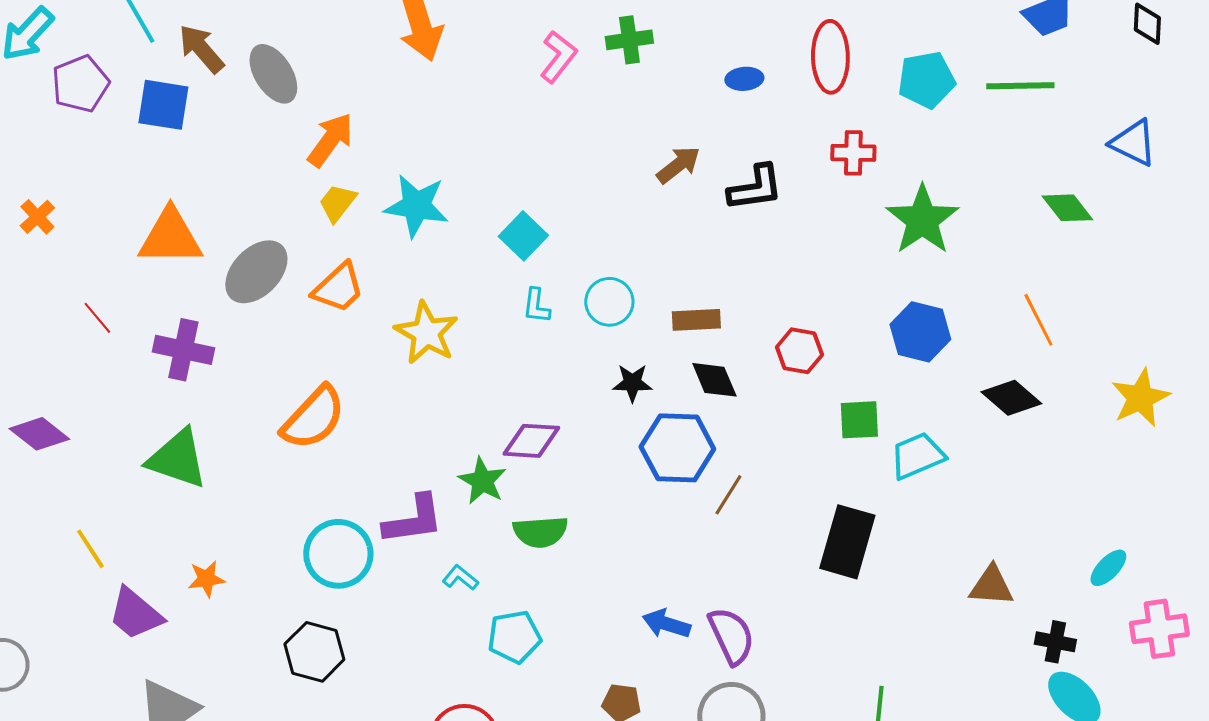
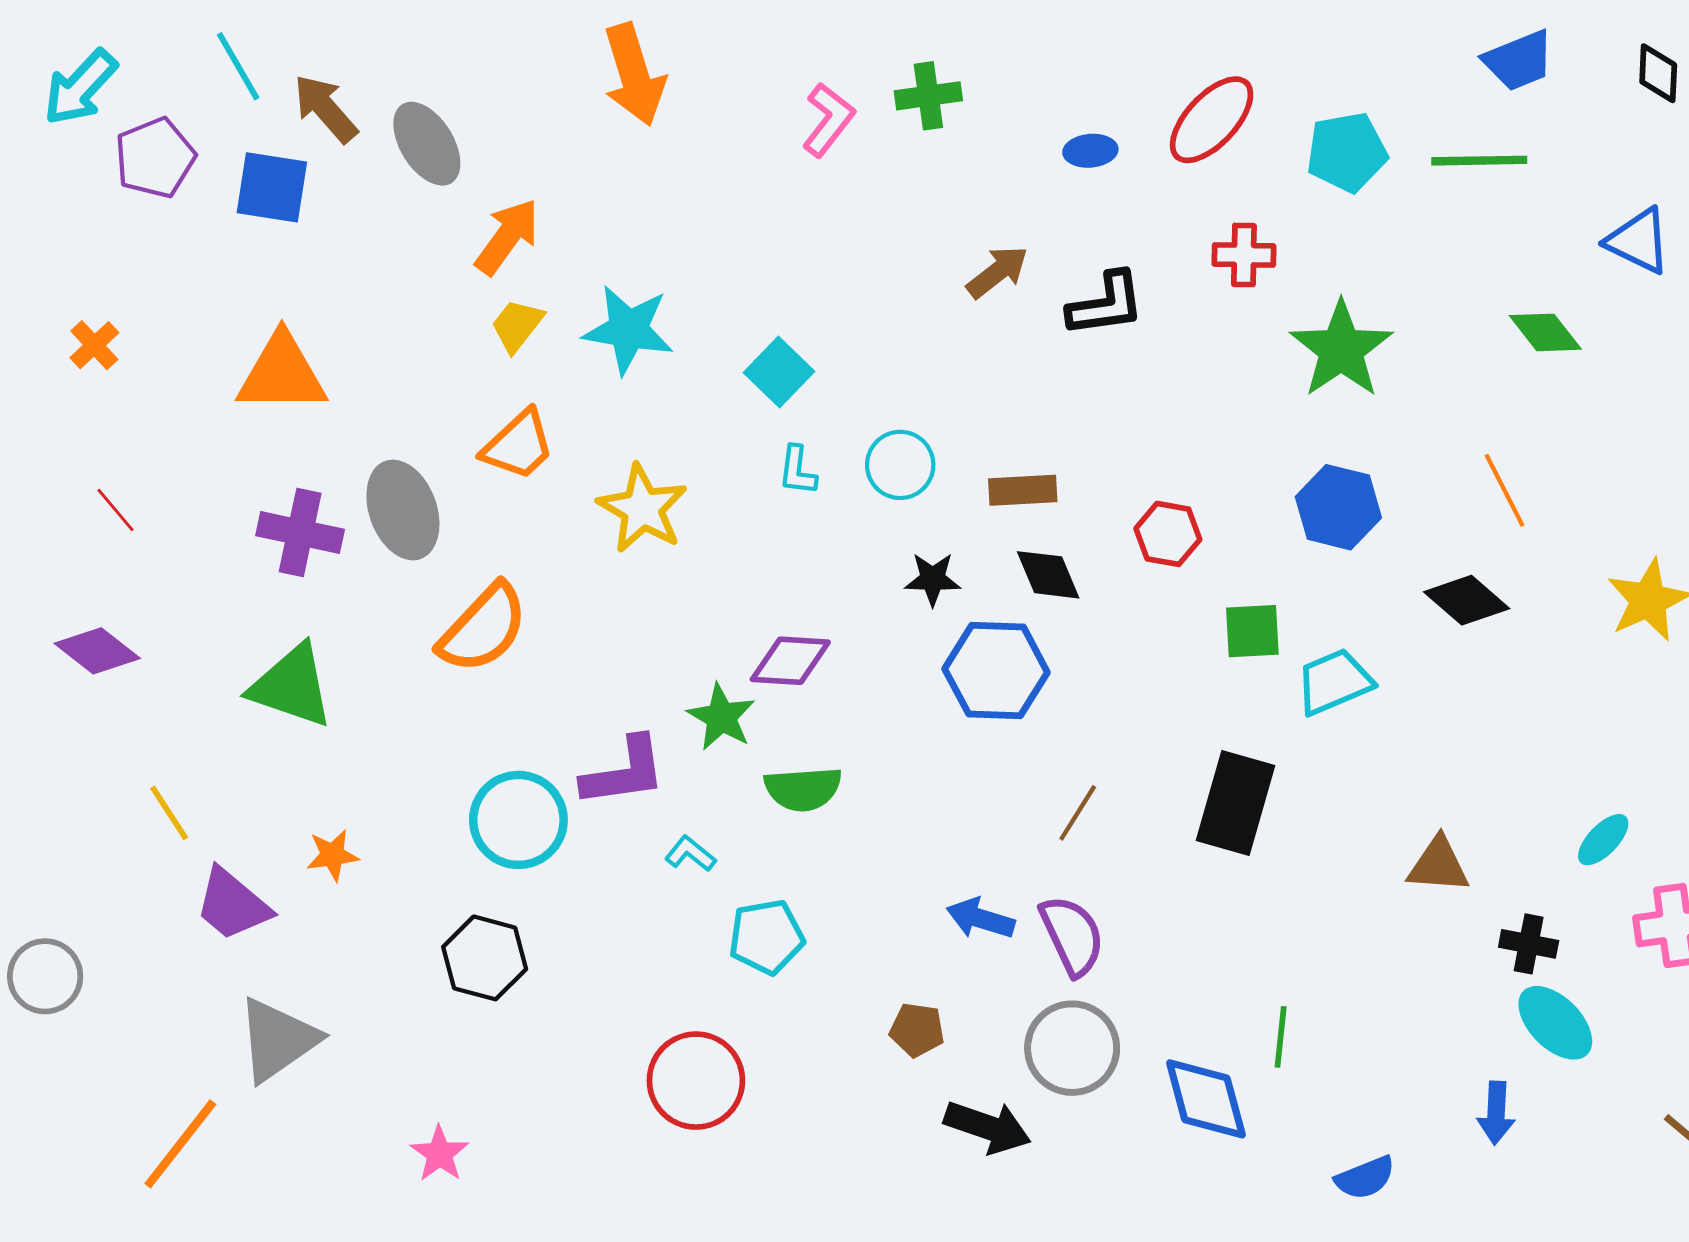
red ellipse: (830, 57) -> (1212, 120), turned 44
gray ellipse: (256, 272) -> (403, 510), moved, turned -64
red line: (97, 318) -> (116, 510), moved
brown line: (728, 495) -> (1078, 813), moved

